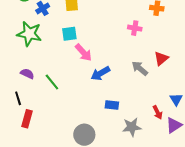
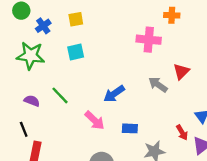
pink cross: (135, 28) -> (149, 40), size x1.5
pink arrow: (83, 53) -> (95, 120), moved
green line: (52, 82) -> (60, 95), moved

